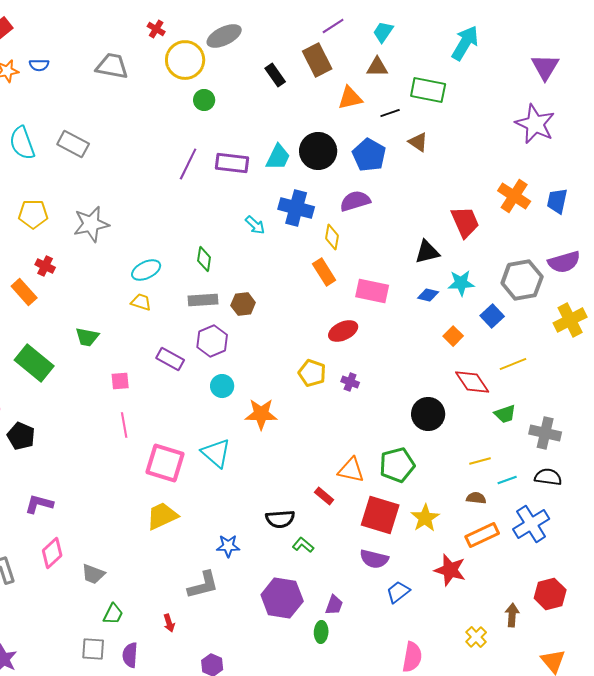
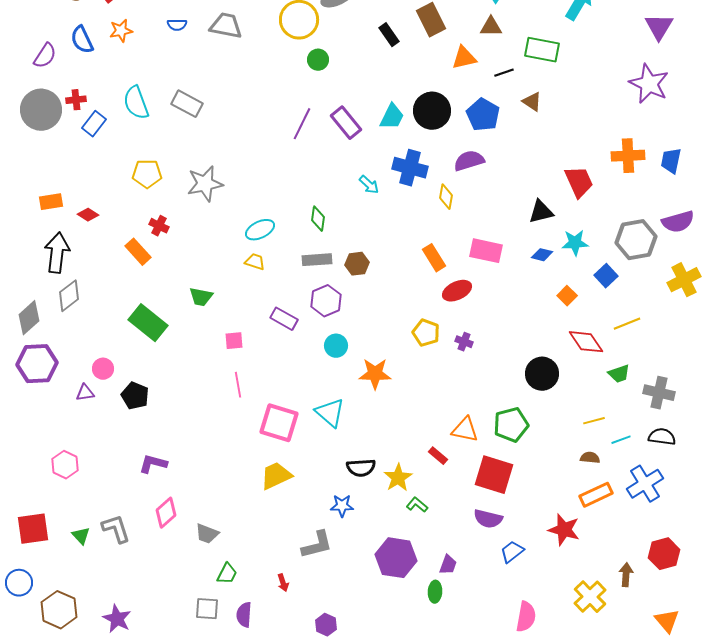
blue semicircle: (39, 65) -> (177, 25), moved
purple rectangle: (232, 163) -> (346, 123), turned 44
orange cross: (514, 196) -> (628, 156), turned -36
orange rectangle: (324, 272) -> (434, 258), moved
yellow star: (425, 518) -> (398, 478), moved
black semicircle: (280, 519) -> (361, 468), moved
yellow cross: (476, 637) -> (590, 597), size x1.5

